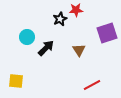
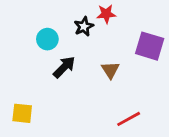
purple square: (107, 33) -> (150, 46), turned 35
cyan circle: (27, 37) -> (47, 39), moved

